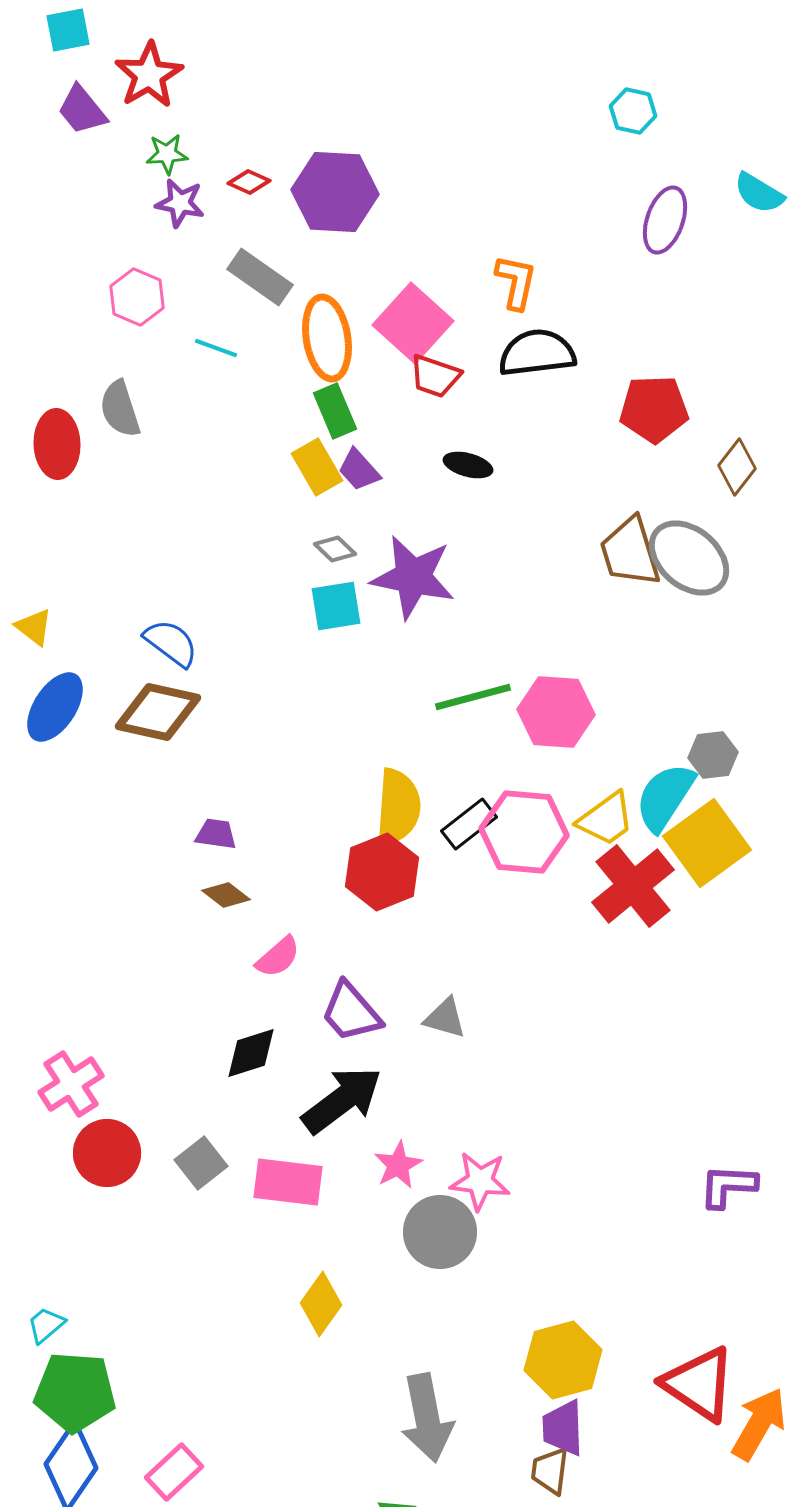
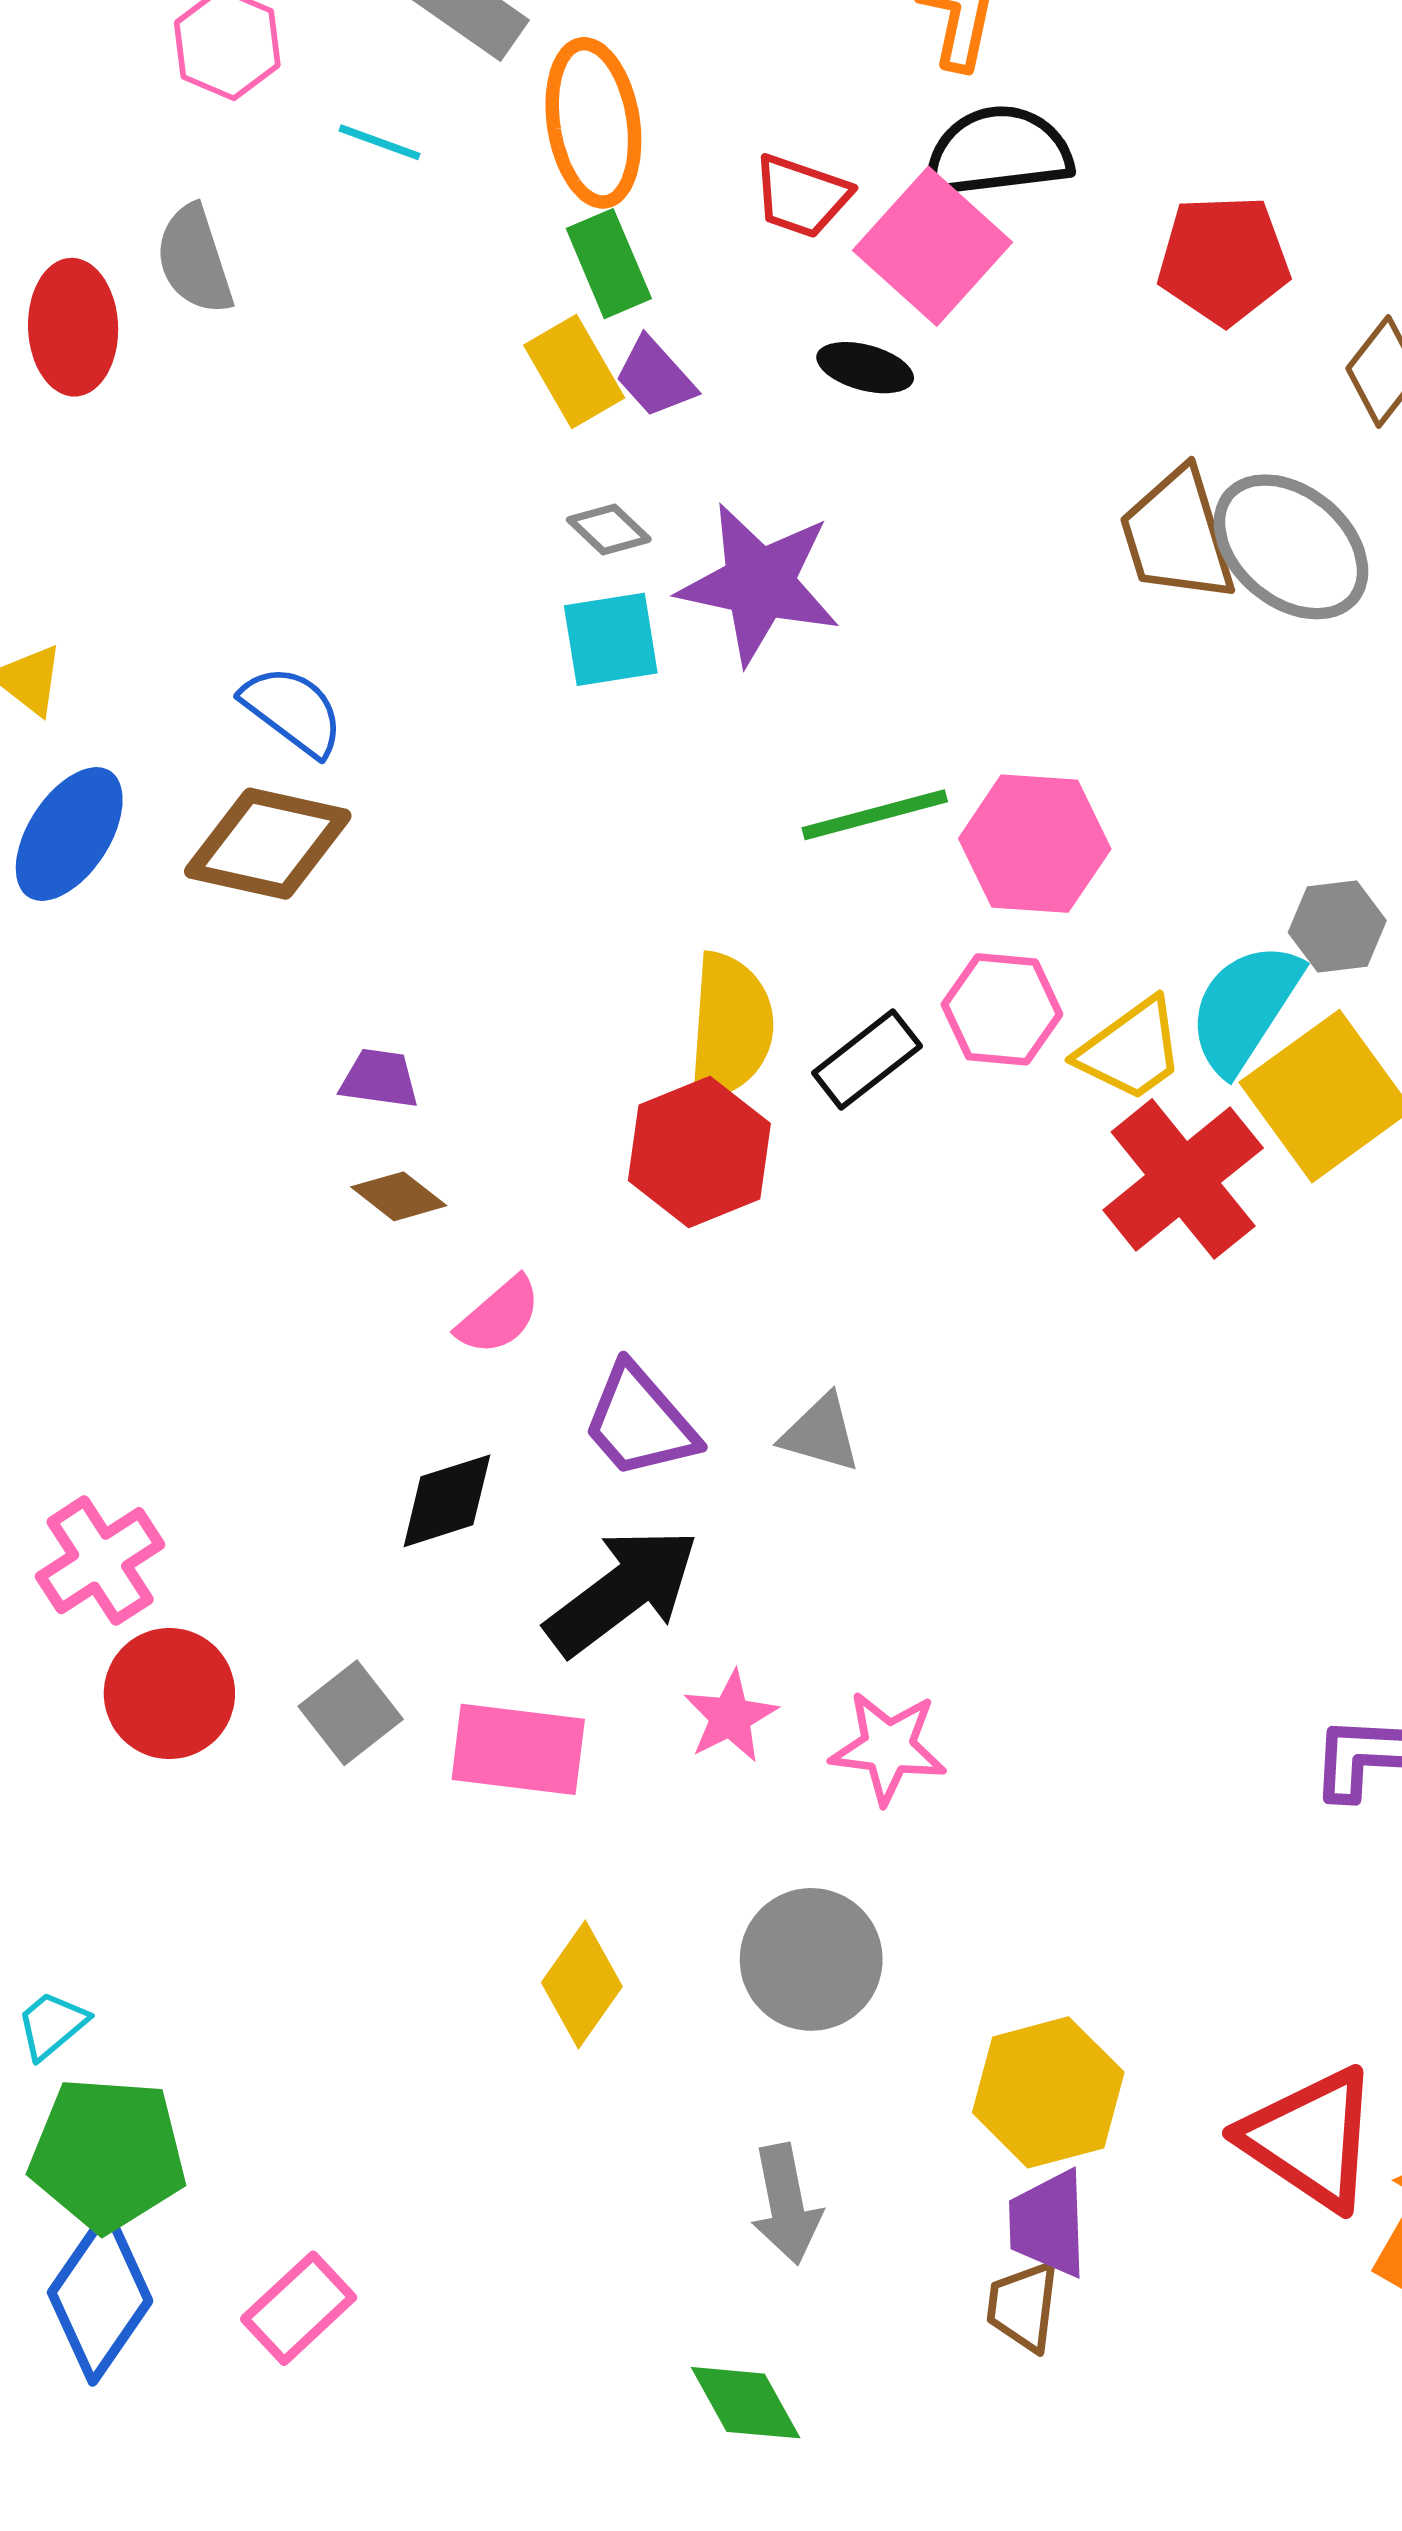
pink square: (413, 323) -> (933, 246), moved
pink hexagon: (524, 832) -> (1002, 1009), moved, size x0.7
gray circle: (440, 1232) -> (811, 1959), moved
gray arrow: (427, 1418) -> (786, 2204), size x0.7

